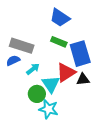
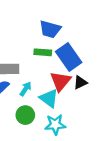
blue trapezoid: (60, 18) -> (50, 29), moved
green circle: (37, 94) -> (25, 115), moved

